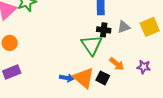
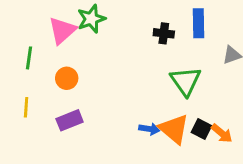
black cross: (104, 30) -> (164, 33), moved
orange arrow: (117, 64) -> (222, 133), moved

